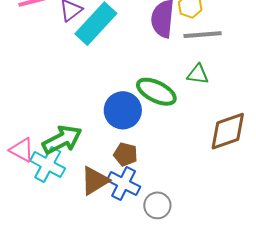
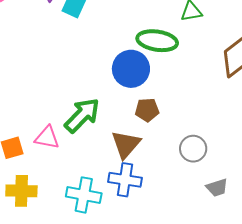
cyan cross: (48, 165) -> (84, 195), moved
blue cross: (124, 183) -> (125, 180), moved

